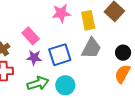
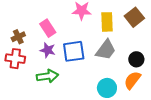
cyan circle: (65, 85) -> (107, 88), moved

